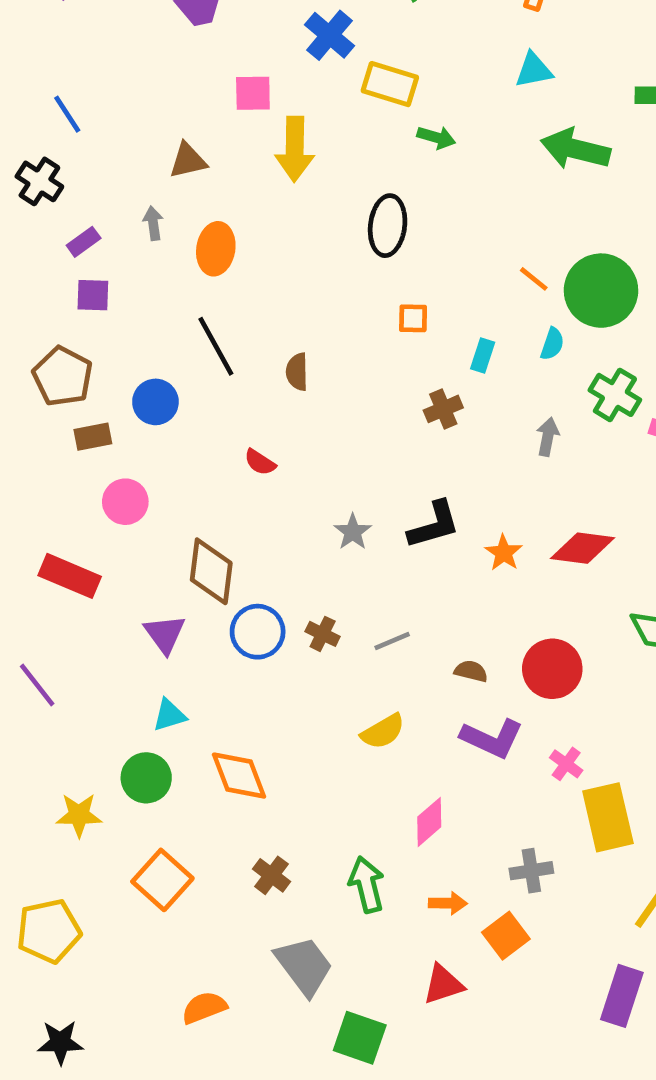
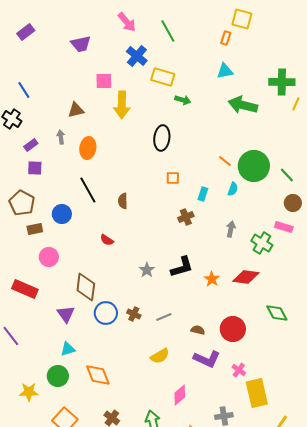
green cross: (615, 395) -> (262, 243), moved

